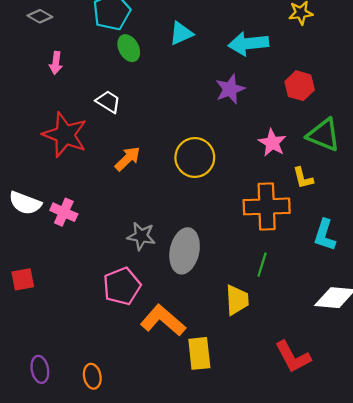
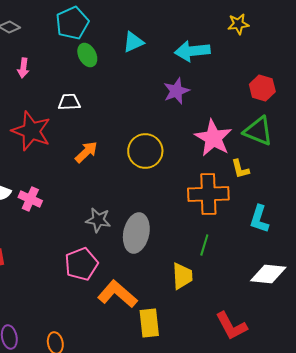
red hexagon: (300, 86) -> (262, 88), moved
white trapezoid: (108, 102) -> (69, 102), turned -35
pink star: (272, 143) -> (213, 138), size x1.5

